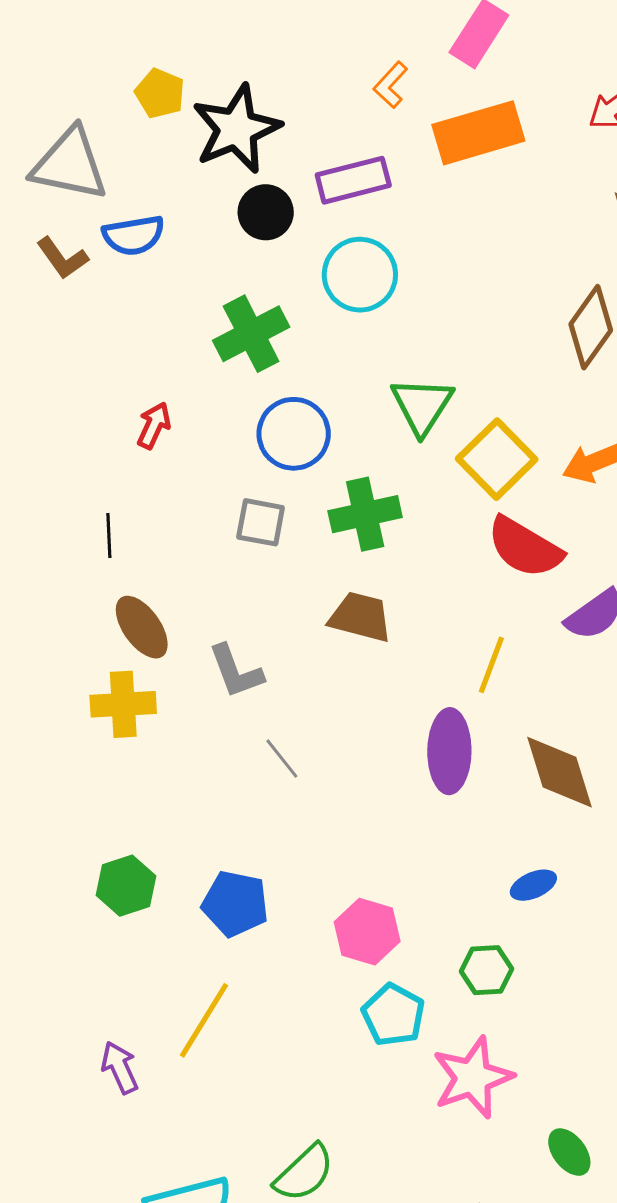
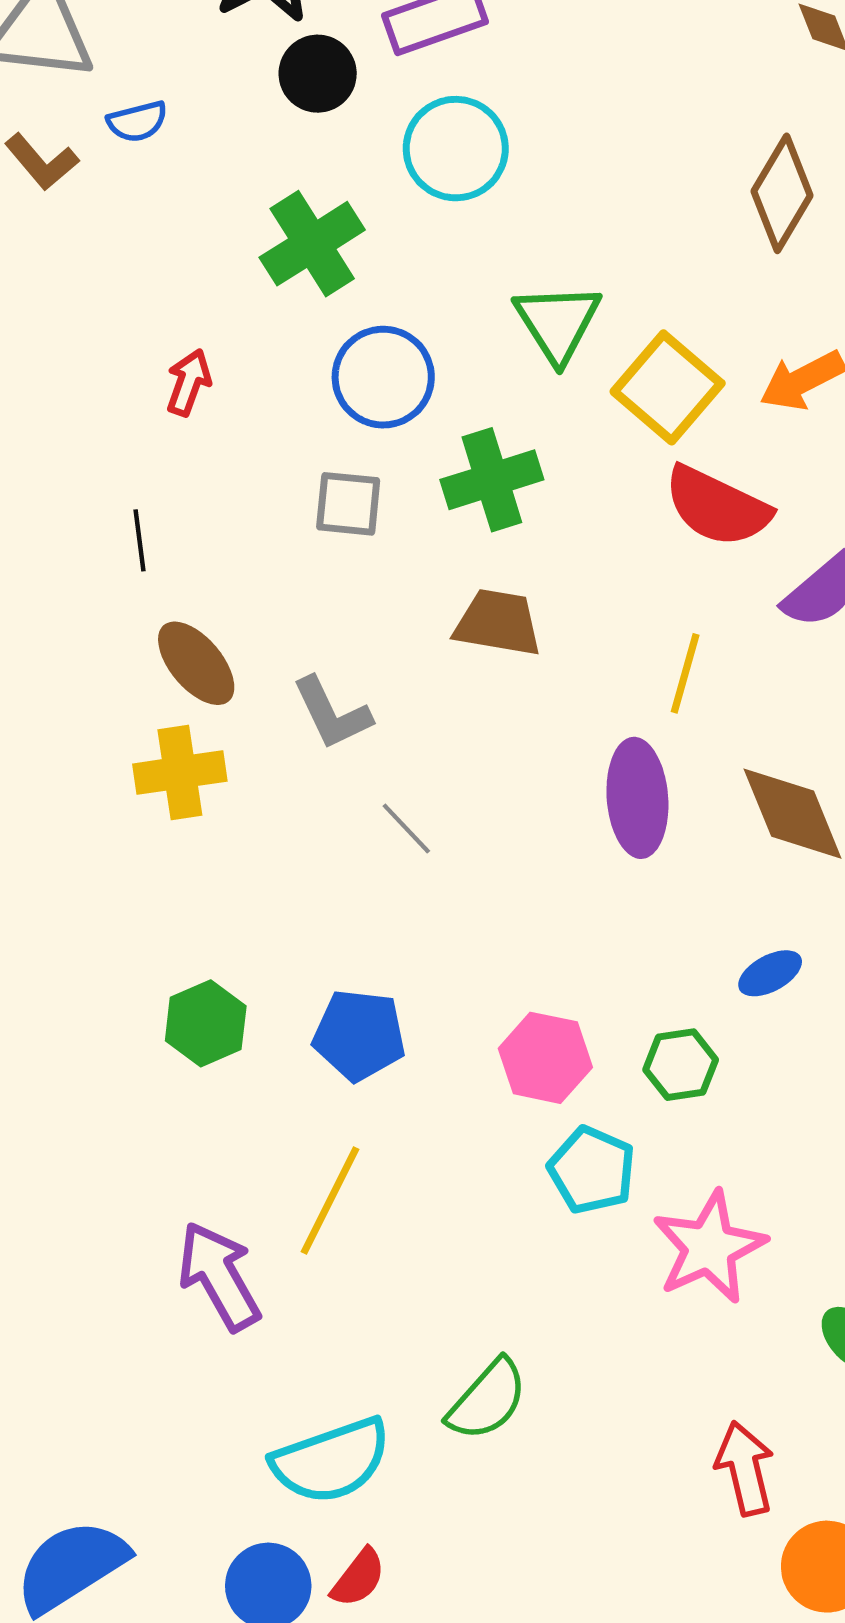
blue semicircle: (133, 235) -> (137, 122), size x0.7
green hexagon: (486, 970) -> (681, 1065), moved
purple arrow: (120, 1068) -> (219, 1276), size x1.5

